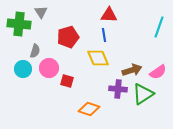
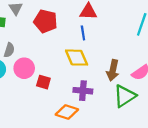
red pentagon: (68, 37) -> (46, 21), moved, turned 30
brown arrow: (132, 70) -> (113, 70), turned 120
purple cross: (118, 89) -> (83, 91), moved

